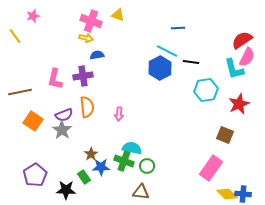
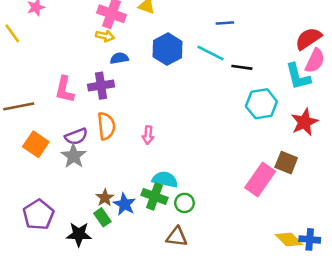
blue hexagon: (160, 68) -> (168, 49), moved
brown star: (91, 154) -> (105, 198), moved
blue star: (101, 167) -> (124, 204), turned 30
pink rectangle: (211, 168) -> (260, 179), moved

